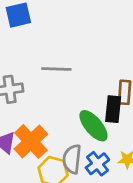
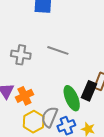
orange cross: (31, 141) -> (24, 96), size x0.7

